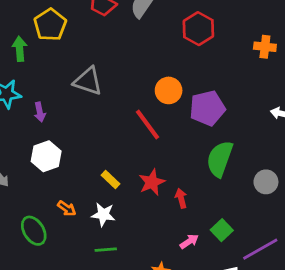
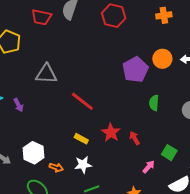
orange circle: (169, 90) -> (162, 59), moved
red line: (148, 125) -> (82, 101), moved
white hexagon: (46, 156) -> (34, 153), moved
green semicircle: (220, 159) -> (154, 103), size x0.6

